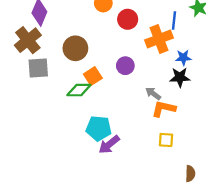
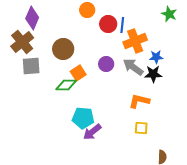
blue line: (174, 20) -> (122, 25), moved
gray arrow: (153, 94) -> (133, 67), moved, size x1.5

